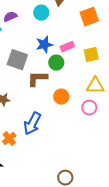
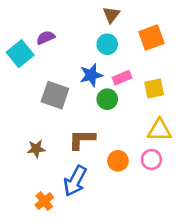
cyan circle: (41, 13) -> (107, 44), moved
brown L-shape: (37, 79) -> (82, 139), moved
orange circle: (61, 97) -> (118, 161), moved

